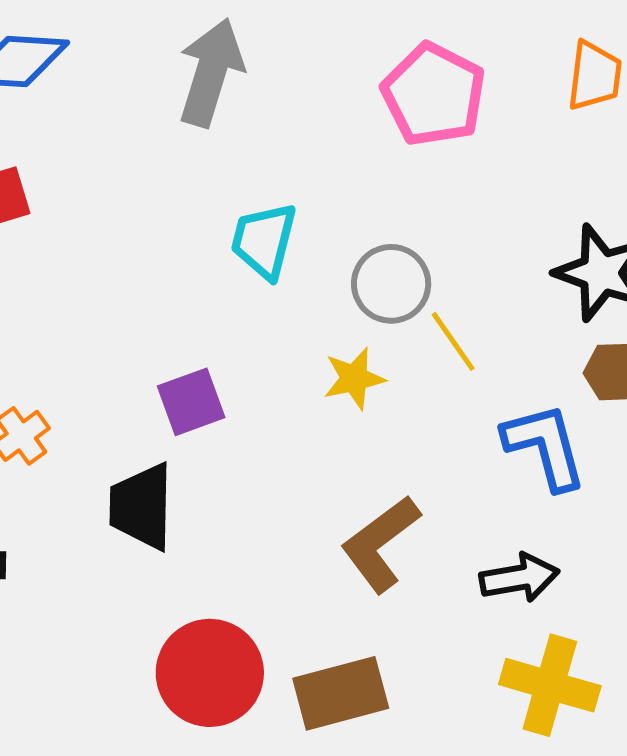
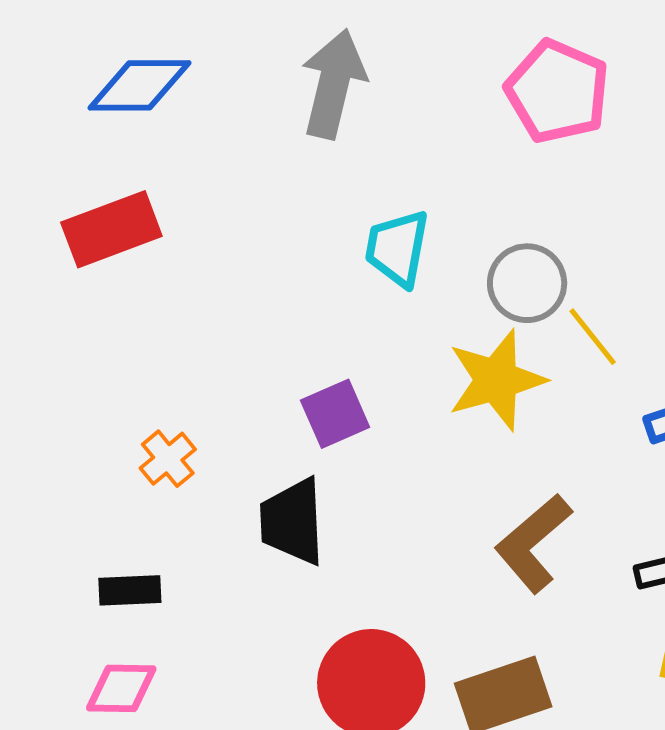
yellow star: (354, 378) -> (496, 380), size x1.6

